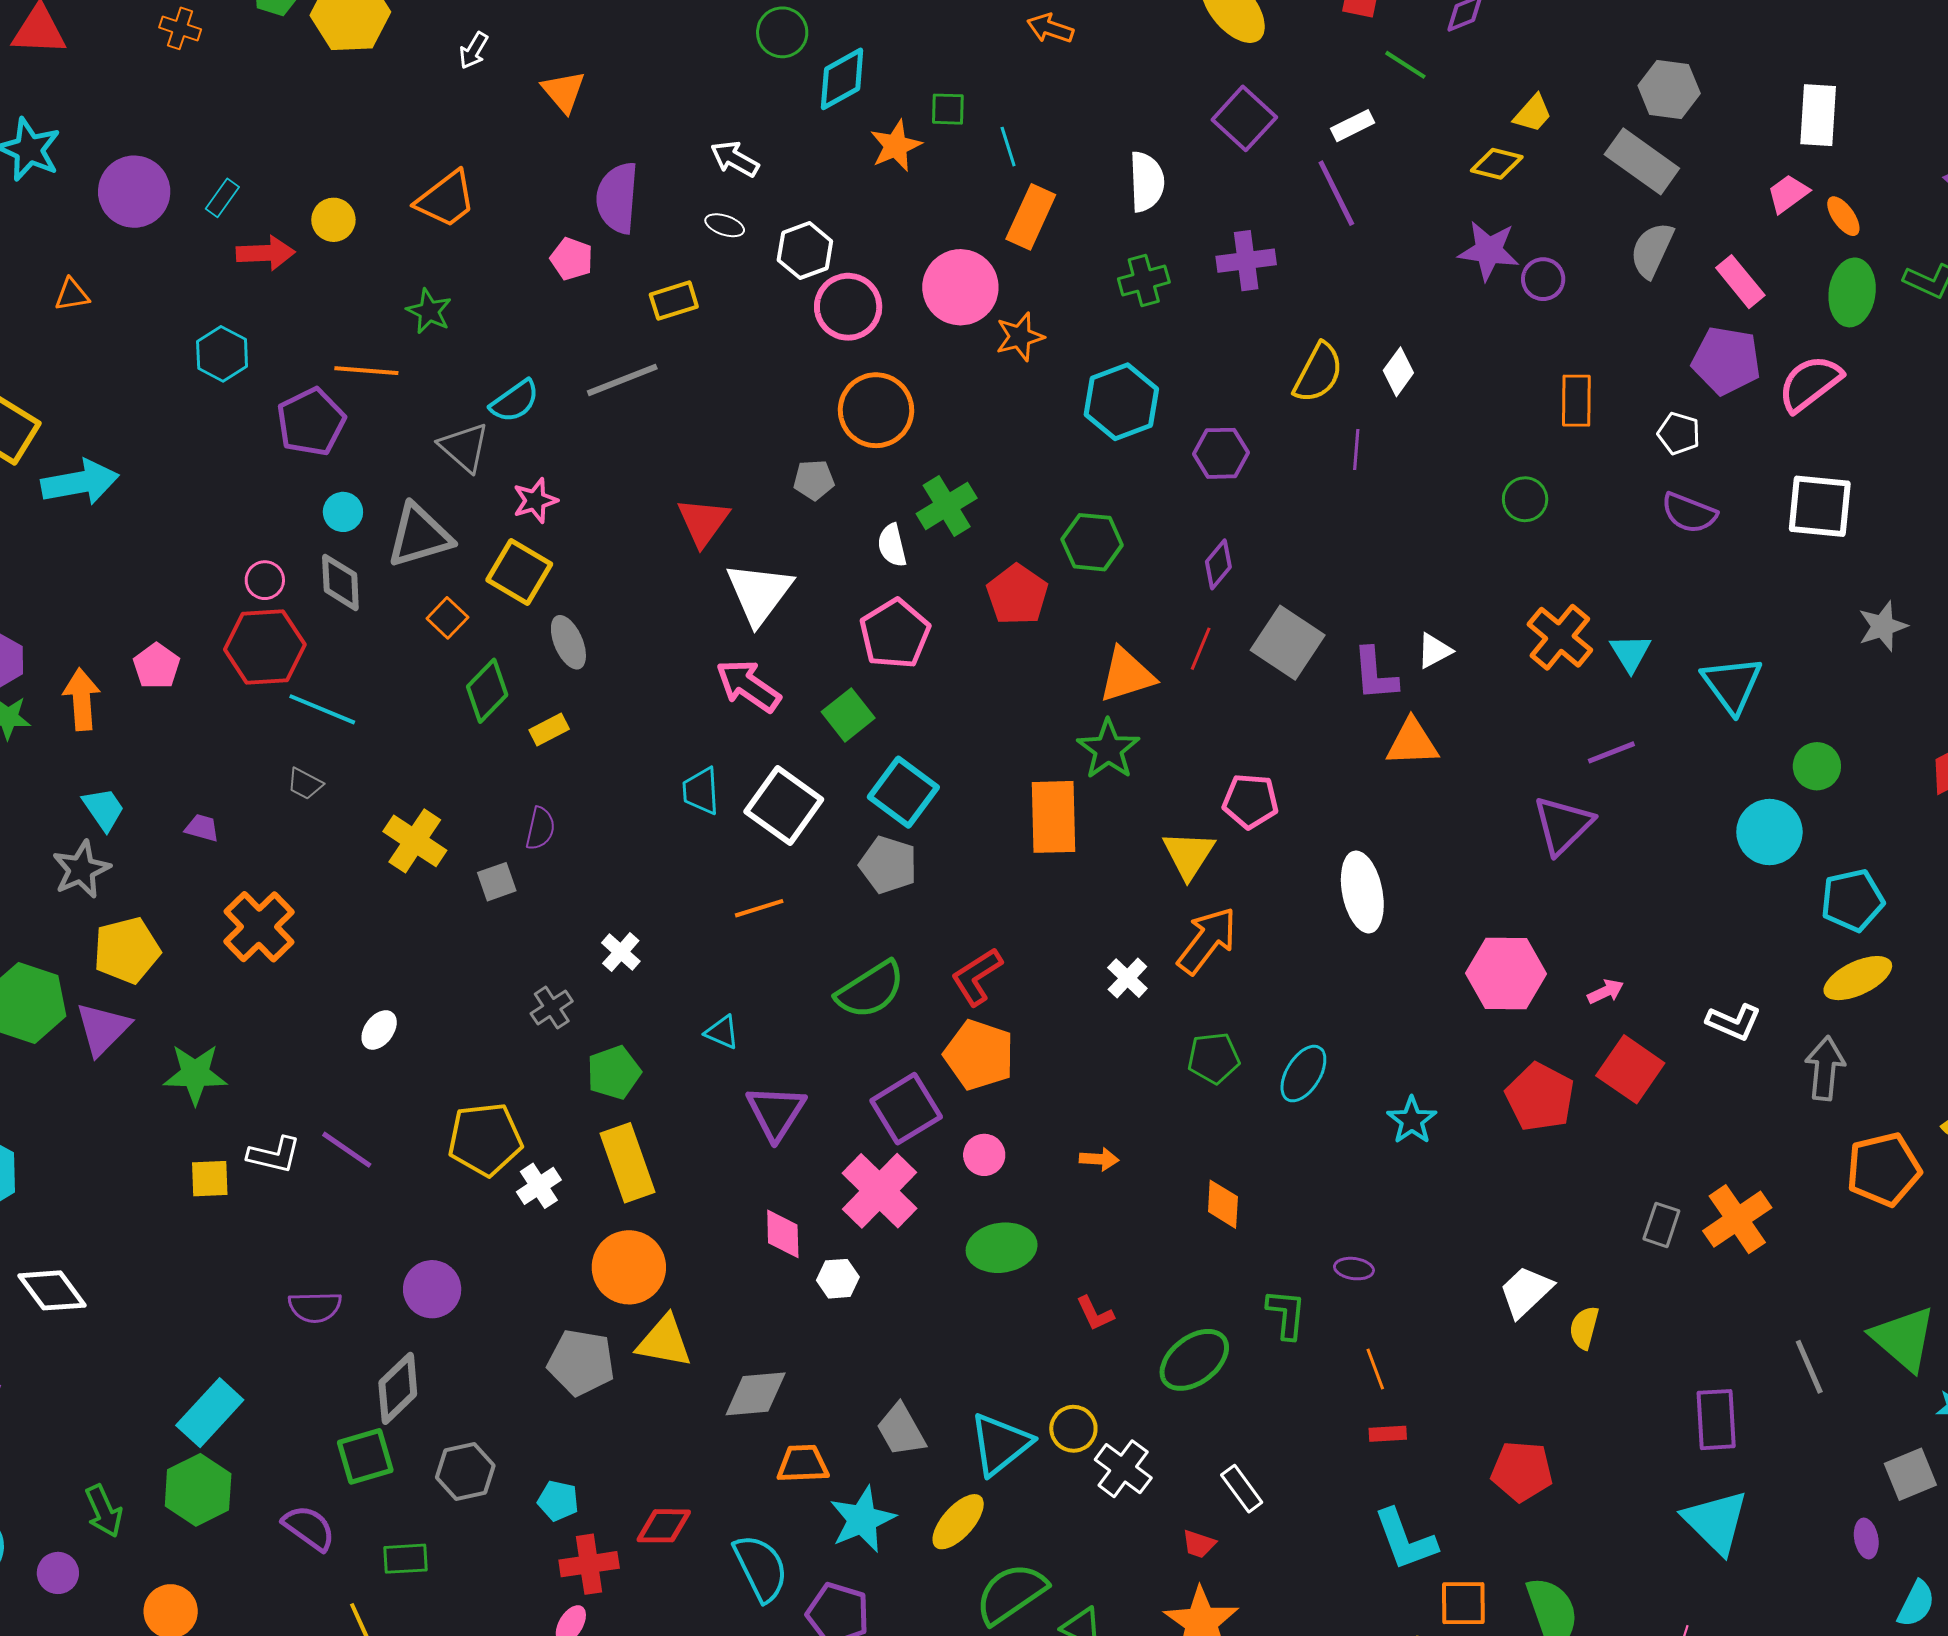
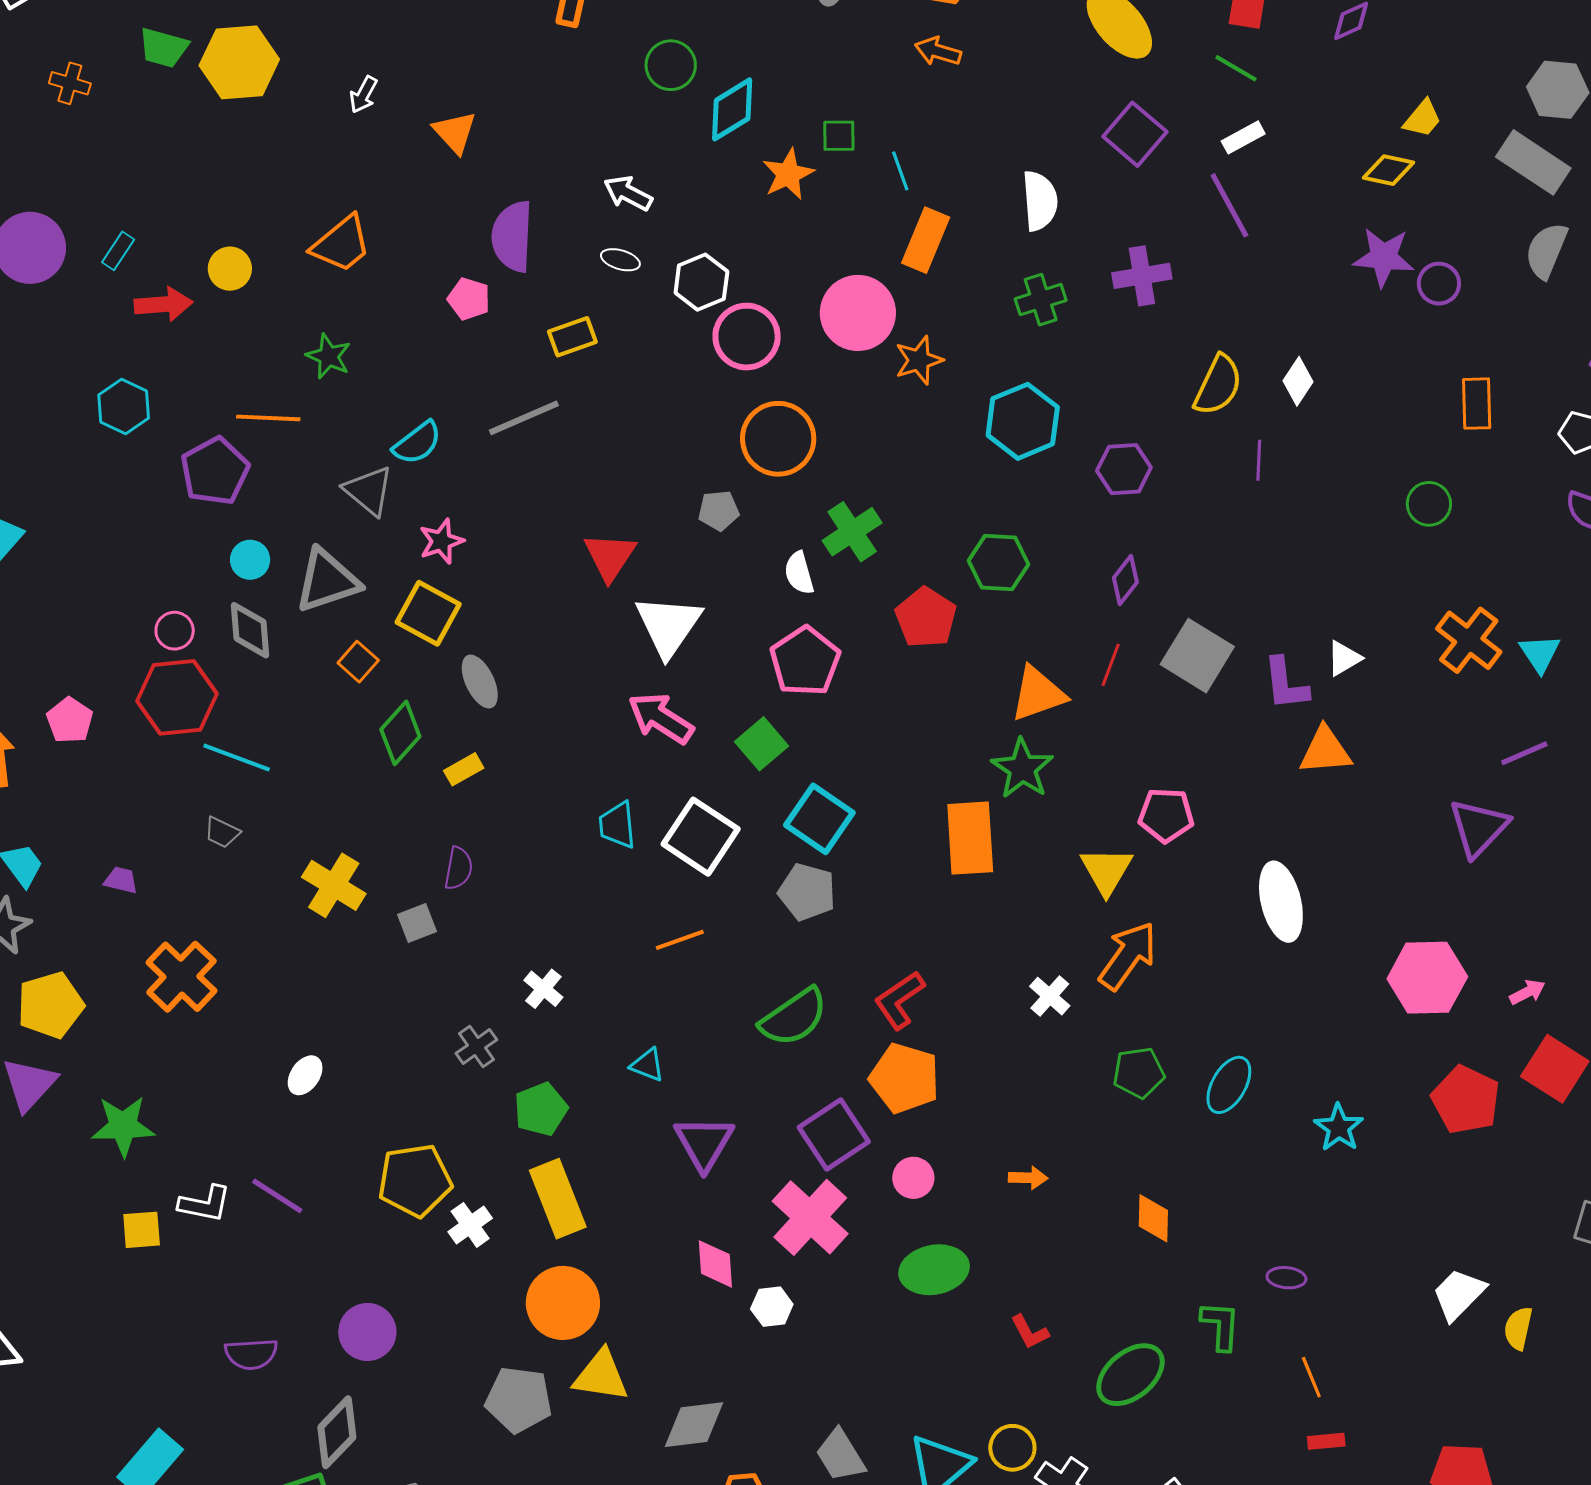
green line: (1405, 65) -> (1236, 68), moved

